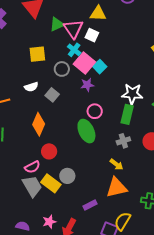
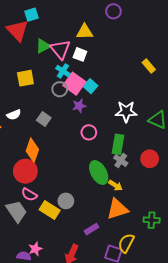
gray circle: (62, 69) -> (60, 89), moved
white semicircle: (31, 87) -> (14, 115), moved
green rectangle: (127, 114) -> (118, 144), moved
green ellipse: (86, 131) -> (99, 173), moved
gray cross: (123, 141) -> (121, 160), turned -32
red circle: (49, 151) -> (25, 171), moved, size x1.5
pink semicircle: (32, 167) -> (29, 195), turned 63
gray trapezoid: (32, 186) -> (16, 211), moved
pink star: (49, 222) -> (35, 249), moved

